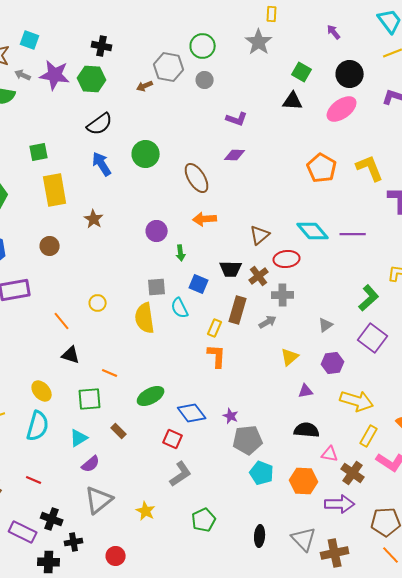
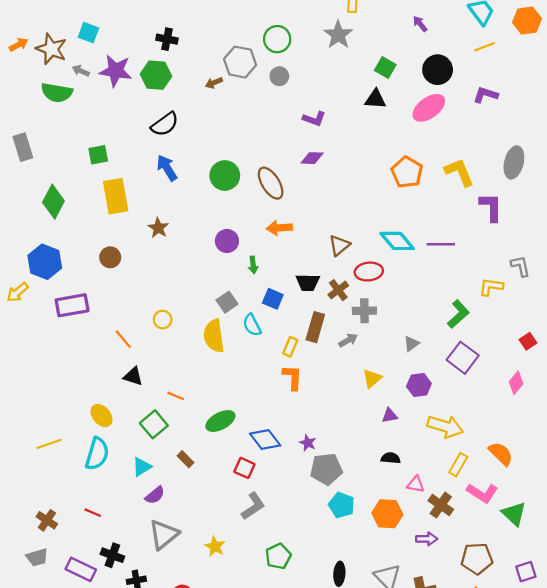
green circle: (146, 154) -> (225, 176), moved
gray square: (157, 287) -> (227, 302), turned -30
green square: (90, 399) -> (154, 424), turned -35
black semicircle: (307, 430) -> (391, 458), size x0.7
purple arrow: (340, 504) -> (427, 539), size x0.7

